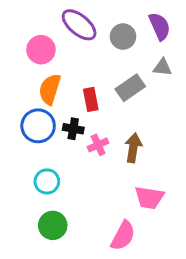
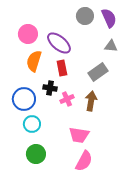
purple ellipse: (79, 25) -> (59, 43), moved
gray circle: (123, 37) -> (85, 16), moved
gray rectangle: (130, 88) -> (98, 72), moved
blue circle: (38, 126) -> (24, 99), moved
pink trapezoid: (149, 198) -> (79, 135), moved

